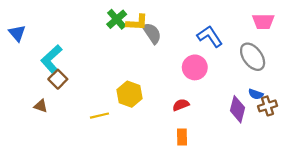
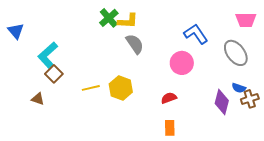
gray semicircle: (152, 33) -> (135, 44), moved
yellow line: (100, 116) -> (91, 88), moved

